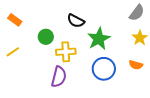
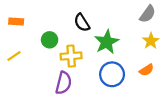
orange rectangle: (15, 20) -> (16, 22), turned -32
black semicircle: (76, 21) -> (82, 23), turned 30
orange semicircle: (136, 65) -> (146, 70), turned -48

